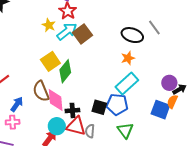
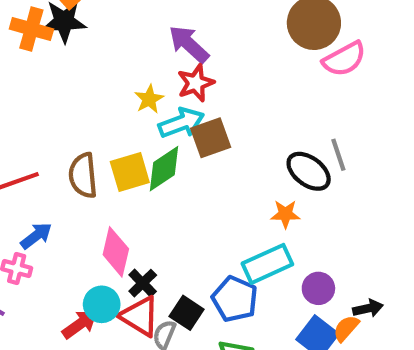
gray line: (154, 27) -> (338, 155), moved
green diamond: (65, 71) -> (164, 169), moved
purple circle: (169, 83) -> (318, 288), moved
brown semicircle: (41, 91) -> (83, 175), moved
black square: (99, 107) -> (187, 313), moved
black cross: (72, 110) -> (143, 283), turned 32

